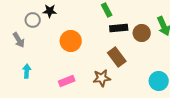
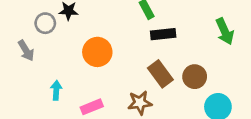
brown circle: (142, 33) -> (195, 77), moved
cyan arrow: (27, 71) -> (56, 90), moved

